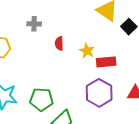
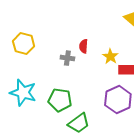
gray cross: (34, 24) -> (67, 58), moved

